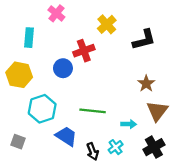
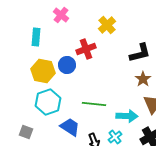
black L-shape: (144, 40) -> (140, 53), moved
yellow hexagon: (19, 75) -> (43, 71), moved
cyan arrow: (129, 124) -> (127, 116), size x1.5

